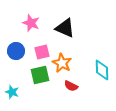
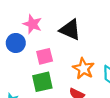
blue circle: (16, 51) -> (16, 43), moved
orange star: (62, 63) -> (83, 69), moved

